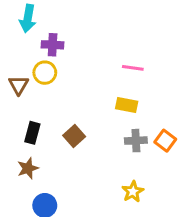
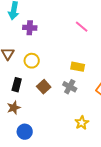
pink line: (133, 68) -> (82, 27), moved, turned 32
yellow circle: (45, 73) -> (32, 61), moved
gray cross: (136, 141) -> (70, 87), moved, turned 32

